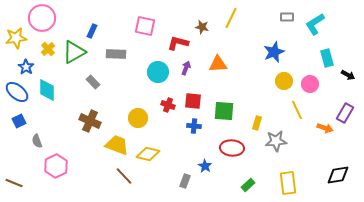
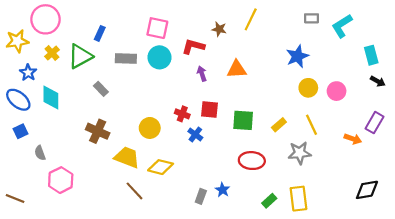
cyan rectangle: (327, 58) -> (371, 55), moved
purple arrow: (186, 68) -> (202, 74), turned -40
cyan circle: (158, 72) -> (159, 57), moved
yellow line: (297, 110) -> (312, 125), moved
yellow rectangle: (257, 123) -> (279, 125), moved, turned 32
blue cross: (194, 126) -> (195, 134), moved, turned 32
blue star: (205, 166) -> (222, 190), moved
yellow rectangle: (288, 183) -> (298, 199), moved

